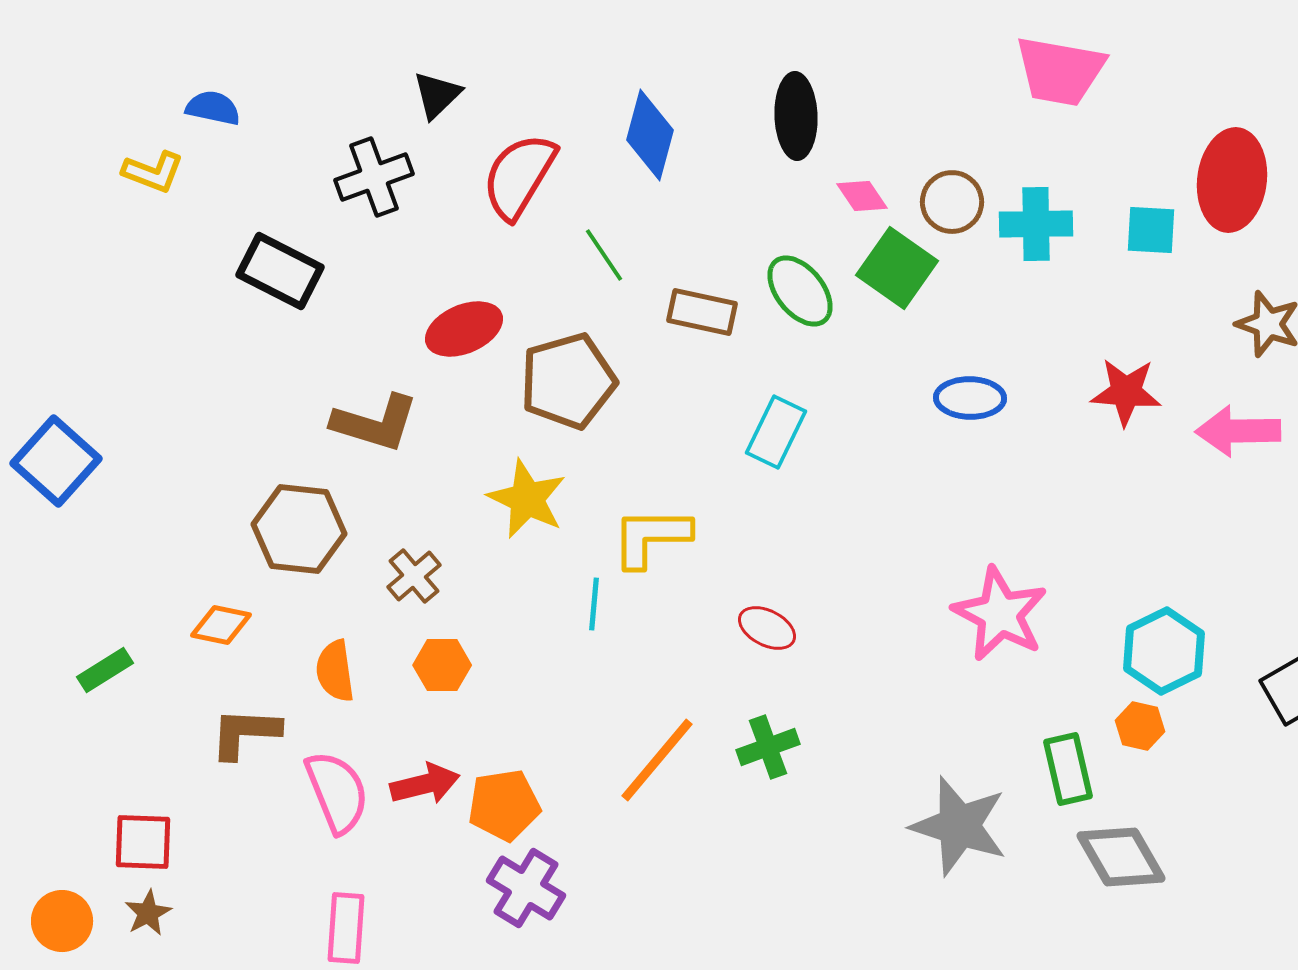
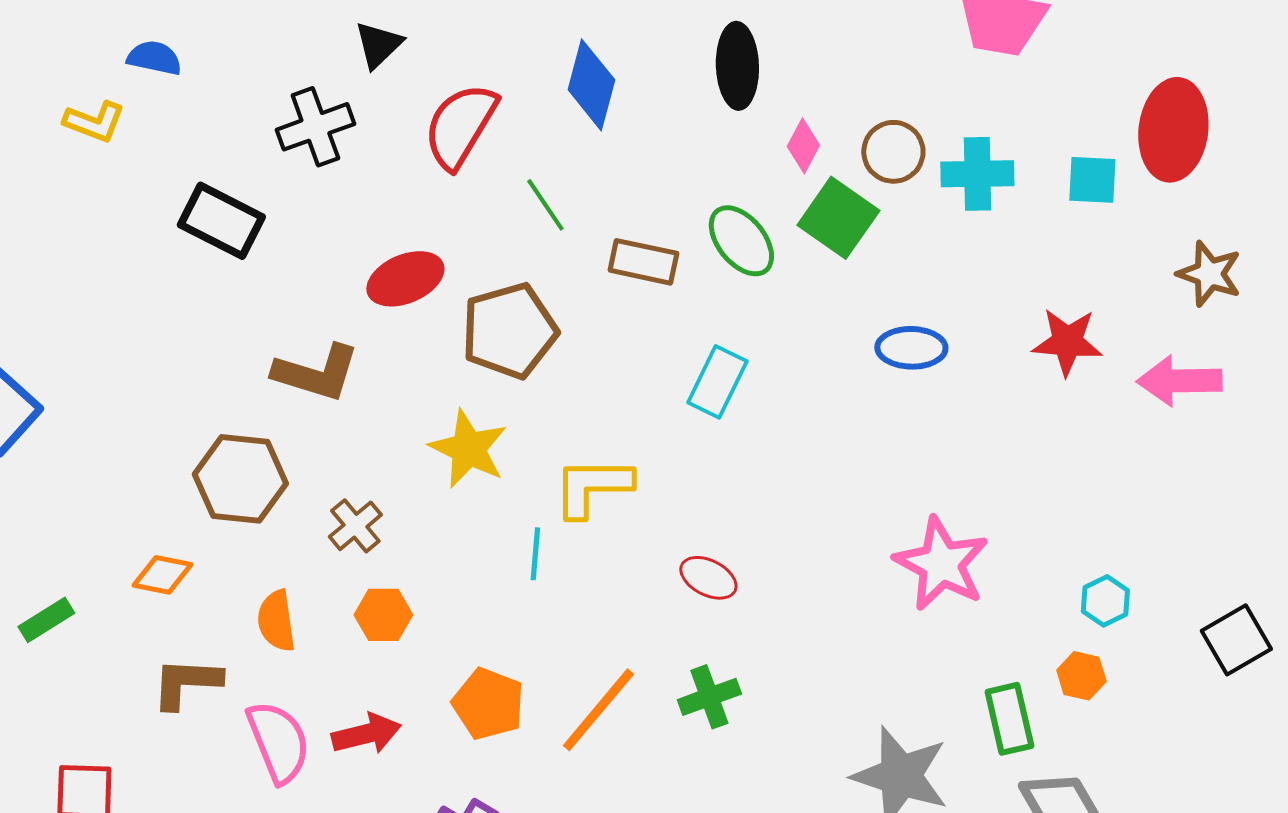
pink diamond: (862, 196) -> (803, 146), turned 62
cyan hexagon: (1164, 651) -> (1105, 601), size x0.6
orange pentagon: (504, 805) -> (488, 704), moved, turned 30

